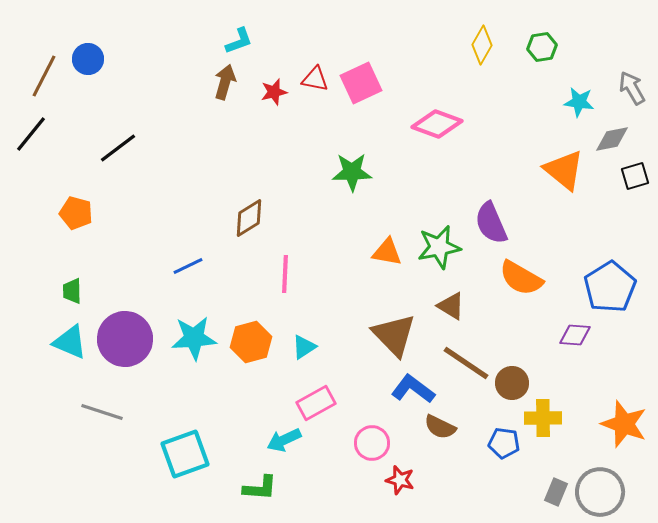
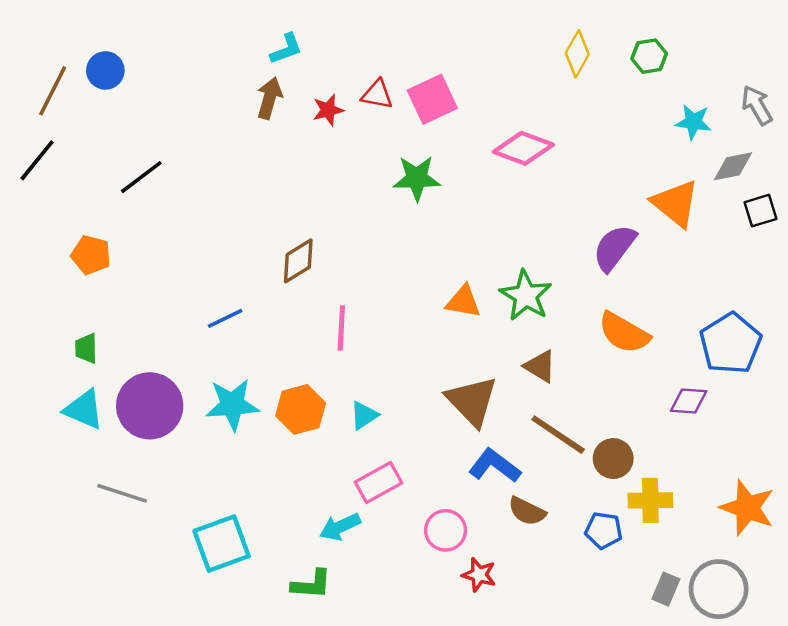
green star: (352, 172) -> (417, 178), moved
purple semicircle: (491, 223) -> (614, 248), moved, turned 60
green star: (439, 247) -> (526, 296), turned -30

